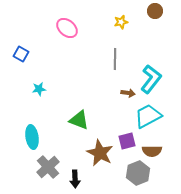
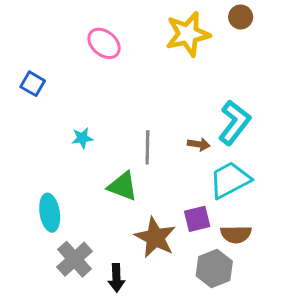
yellow star: (121, 22) -> (188, 34), size x2.0
gray line: (115, 59) -> (147, 147), moved
cyan star: (39, 89) -> (82, 138), moved

